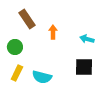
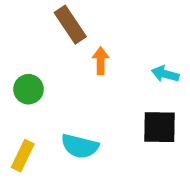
brown rectangle: (27, 19) -> (70, 25), moved
yellow rectangle: (17, 73) -> (23, 156), moved

